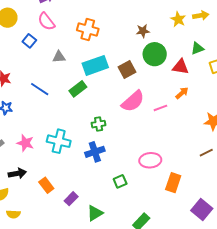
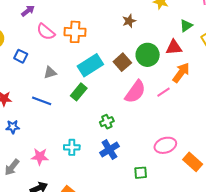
pink semicircle: (46, 21) -> (46, 32), moved
green circle: (155, 54) -> (148, 55), moved
gray triangle: (59, 57) -> (50, 73), moved
orange arrow: (182, 93) -> (181, 73), size x1.5
cyan cross: (59, 141) -> (72, 147), size x0.7
green square: (120, 181) -> (141, 173), turned 32
orange rectangle: (173, 183) -> (193, 162), turned -54

